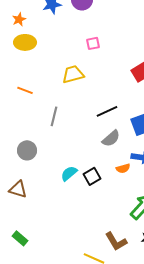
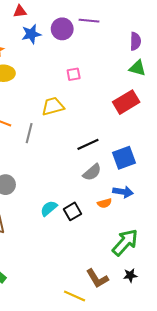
gray line: (54, 116) -> (29, 133), moved

